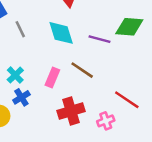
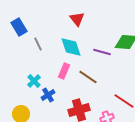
pink rectangle: (52, 78) -> (64, 71), moved
blue cross: (21, 97) -> (48, 95), moved

